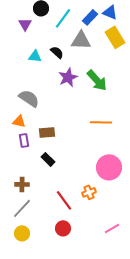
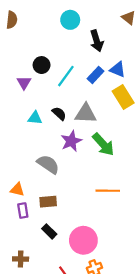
gray triangle: (81, 40) -> (86, 114), moved
gray semicircle: (29, 98) -> (48, 164), moved
pink circle: (109, 167) -> (83, 240), moved

